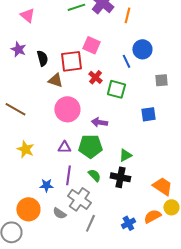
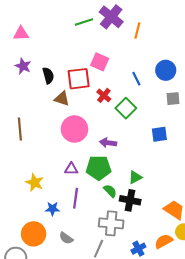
pink triangle: (27, 15) -> (21, 34), moved, turned -42
blue circle: (142, 49) -> (166, 70), moved
green square: (116, 89) -> (126, 108), turned 30
brown line: (15, 109) -> (20, 129), turned 55
yellow star: (25, 149) -> (35, 183), moved
green semicircle: (94, 175) -> (110, 191), moved
gray cross: (79, 199) -> (111, 223), moved, turned -30

